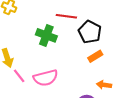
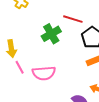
green cross: (46, 35) -> (51, 34), turned 30

